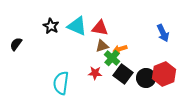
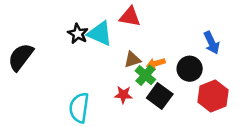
black star: (51, 26) -> (78, 34), moved
red triangle: (100, 28) -> (130, 17), moved
black semicircle: (16, 44) -> (21, 57), size x1.6
black circle: (146, 78) -> (190, 69), moved

